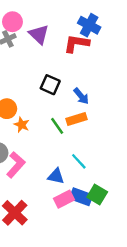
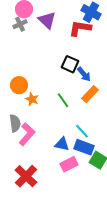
black square: (50, 85) -> (70, 64), moved
orange rectangle: (77, 119) -> (90, 94), moved, turned -30
blue rectangle: (81, 197) -> (84, 147), moved

